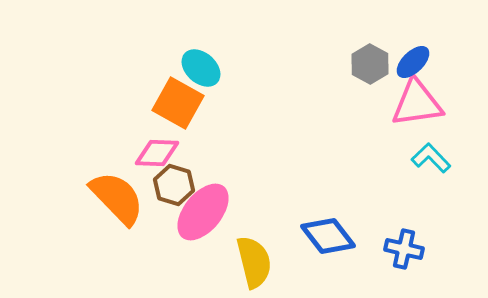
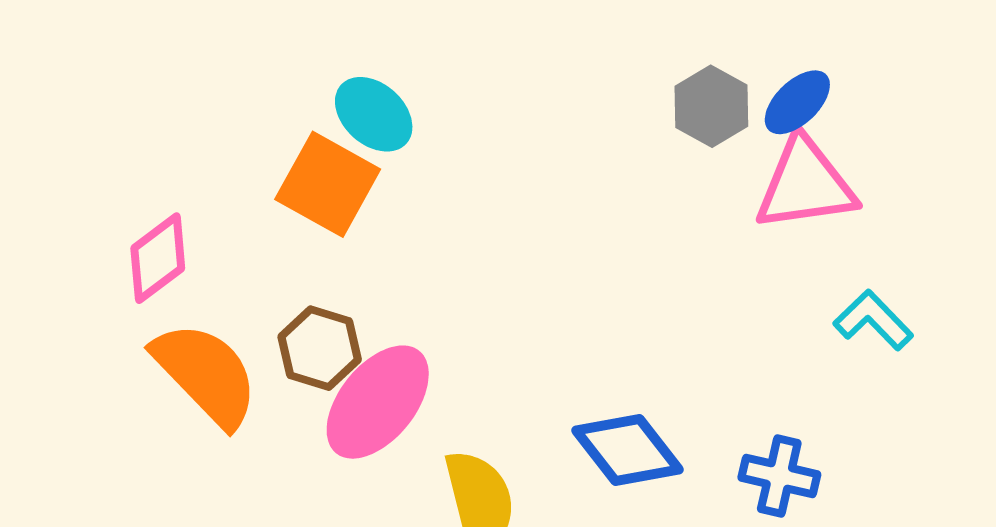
pink diamond: (157, 153) -> (158, 258), moved, turned -39
cyan L-shape: (431, 158) -> (873, 320), moved

